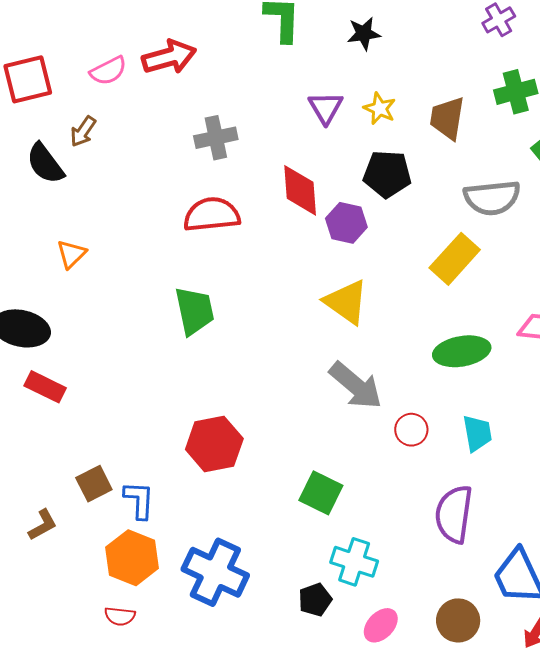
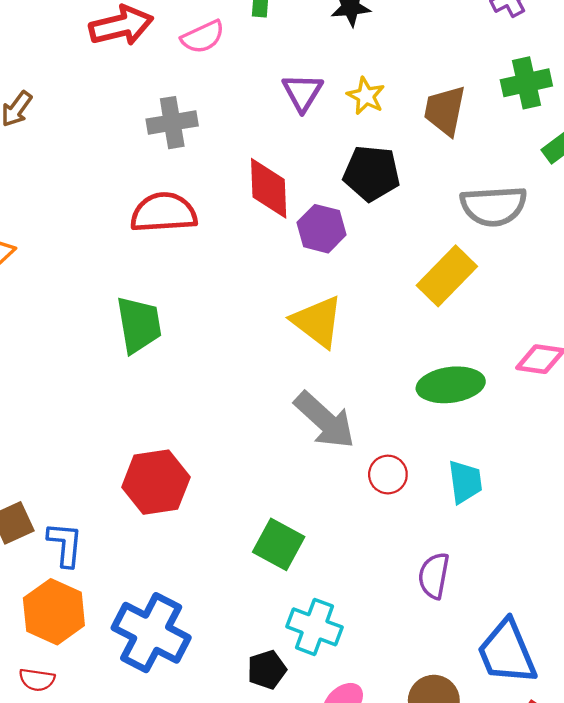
pink semicircle: (108, 71) -> (203, 37), moved
purple semicircle: (454, 514) -> (434, 576), size x0.7

